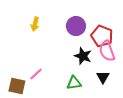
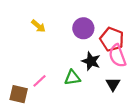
yellow arrow: (35, 24) -> (38, 26), turned -64
green triangle: (74, 83) -> (72, 78), moved

